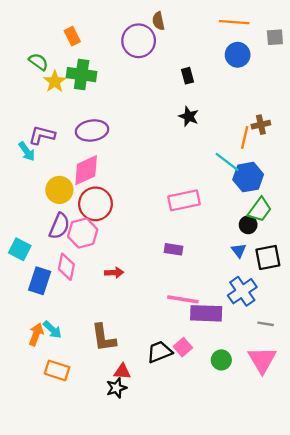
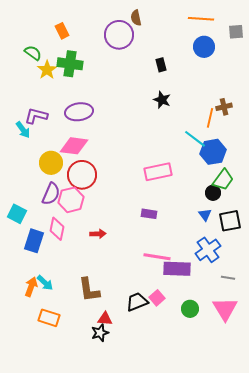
pink diamond: (86, 170) -> (74, 146), turned 32

